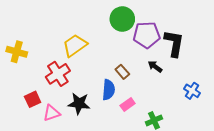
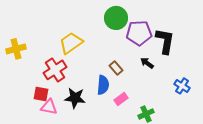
yellow cross: (17, 52) -> (16, 49), turned -30
red square: (33, 99) -> (41, 94), moved, turned 35
pink triangle: (52, 113) -> (49, 107), turned 30

